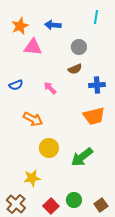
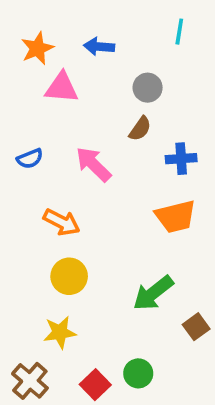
brown semicircle: (75, 69) -> (140, 129), turned -32
pink arrow: (50, 88) -> (93, 164), size x1.5
yellow circle: (49, 148) -> (69, 276), moved
brown square: (101, 205) -> (196, 327), moved

